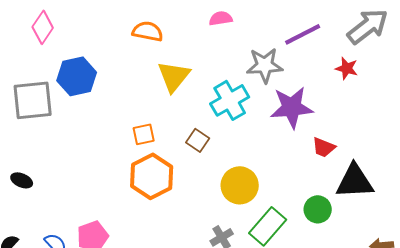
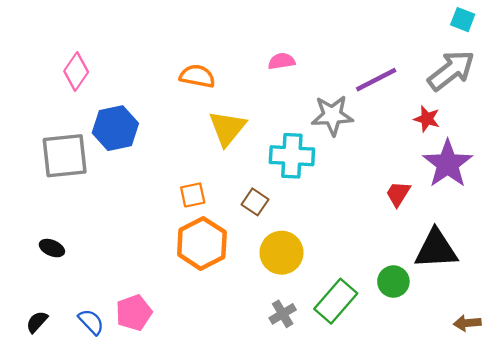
cyan cross: (230, 100) -> (292, 156), turned 33
purple star: (292, 107) -> (448, 164), moved, turned -30
red trapezoid: (324, 147) -> (398, 194), moved, turned 100
yellow circle: (240, 185) -> (282, 253), moved

